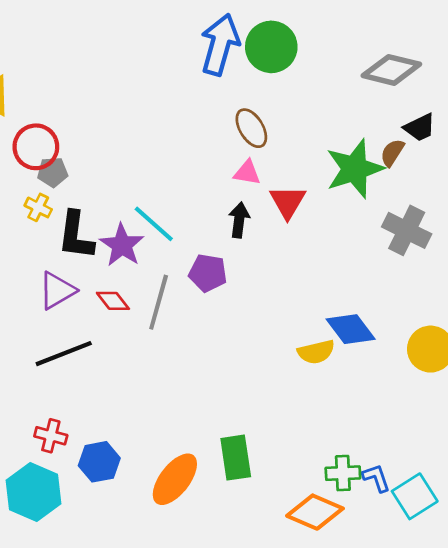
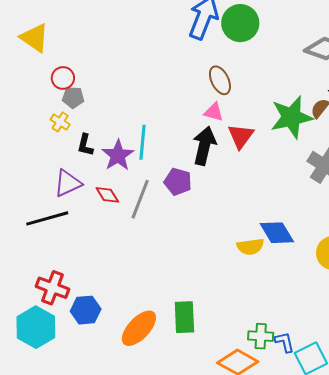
red circle: (36, 147) -> (63, 78), size x0.7
black arrow: (239, 220) -> (204, 146), size x1.5
cyan line: (154, 224) -> (142, 142), turned 48
black L-shape: (76, 235) -> (85, 145), size x0.6
black line: (64, 354) -> (47, 218), moved
red cross: (51, 436) -> (52, 288), size x1.4

